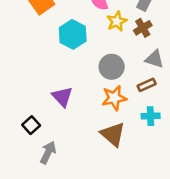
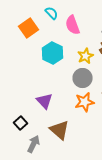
yellow star: (117, 21) -> (86, 56), moved
brown triangle: (113, 134) -> (60, 130), moved

